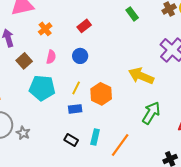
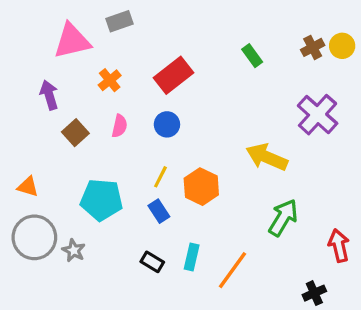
red rectangle: (84, 26) -> (174, 75), size x1.6
cyan pentagon: (42, 88) -> (101, 200), moved
blue rectangle: (75, 109) -> (159, 211), turned 64

